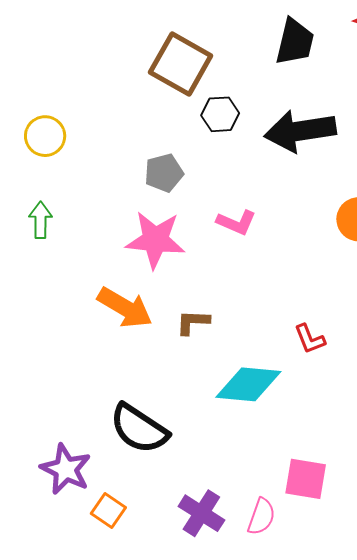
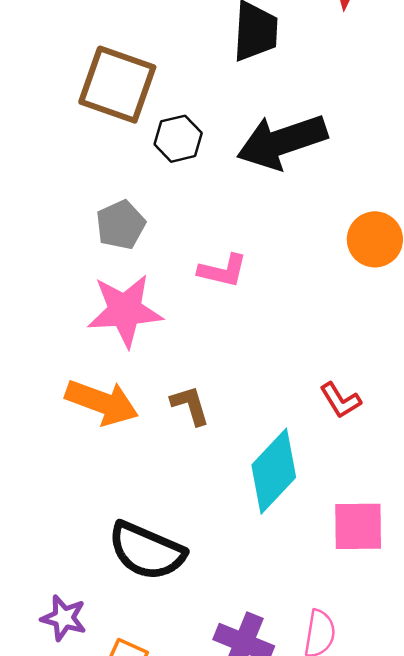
brown L-shape: (193, 322) -> (190, 405), turned 81
cyan diamond: (248, 384) -> (274, 471), turned -42
purple star: (66, 469) -> (64, 618), size x0.7
pink square: (306, 479) -> (358, 526), moved

